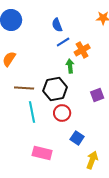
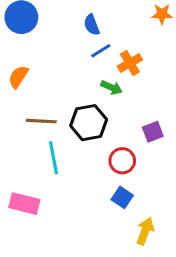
green arrow: (70, 66) -> (112, 87), turned 120
red circle: (62, 113) -> (122, 161), moved
pink rectangle: (42, 153) -> (24, 204), moved

